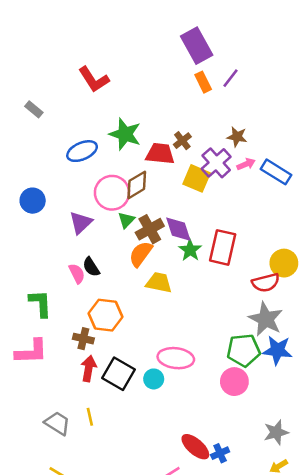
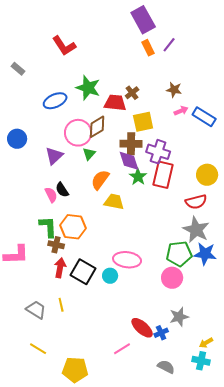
purple cross: (216, 163) -> (158, 152), moved, turned -30
yellow square: (197, 178) -> (143, 122), turned -35
brown cross: (150, 229) -> (131, 144), moved, turned 30
yellow circle: (284, 263) -> (207, 175), moved
green L-shape: (40, 303) -> (48, 227), moved
gray star: (276, 432) -> (179, 317), moved

